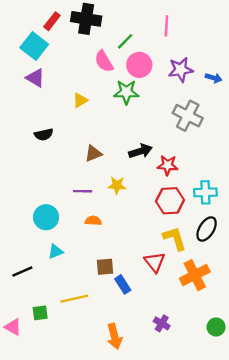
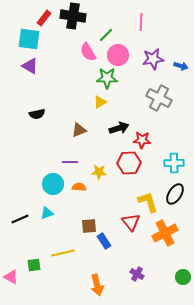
cyan square: (34, 46) -> (29, 39), turned -30
yellow triangle: (80, 100) -> (100, 102), moved
yellow star: (117, 185) -> (99, 172), moved
red hexagon: (170, 201) -> (129, 163), moved
cyan circle: (46, 217) -> (53, 184), moved
black line: (22, 271) -> (20, 219), moved

